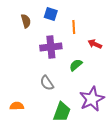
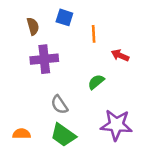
purple cross: (51, 47) -> (44, 59), moved
purple star: (92, 99) -> (116, 125), turned 30
green trapezoid: (62, 112) -> (63, 135), moved, turned 105

